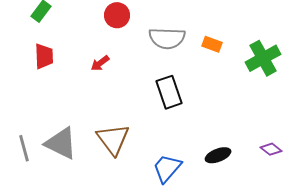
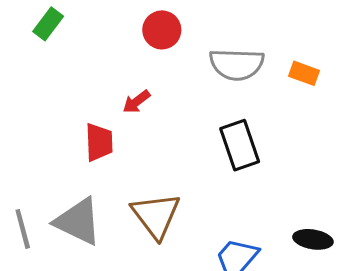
red trapezoid: (44, 56) -> (99, 142), moved
black ellipse: (218, 155) -> (313, 239), turned 30

